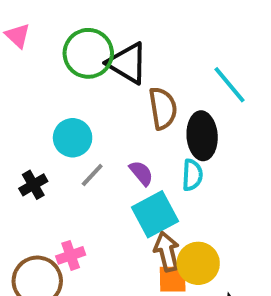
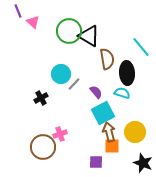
gray line: (92, 175) -> (74, 84), moved
cyan semicircle: (192, 175) -> (122, 93), turned -77
yellow circle: (198, 263) -> (135, 132), moved

